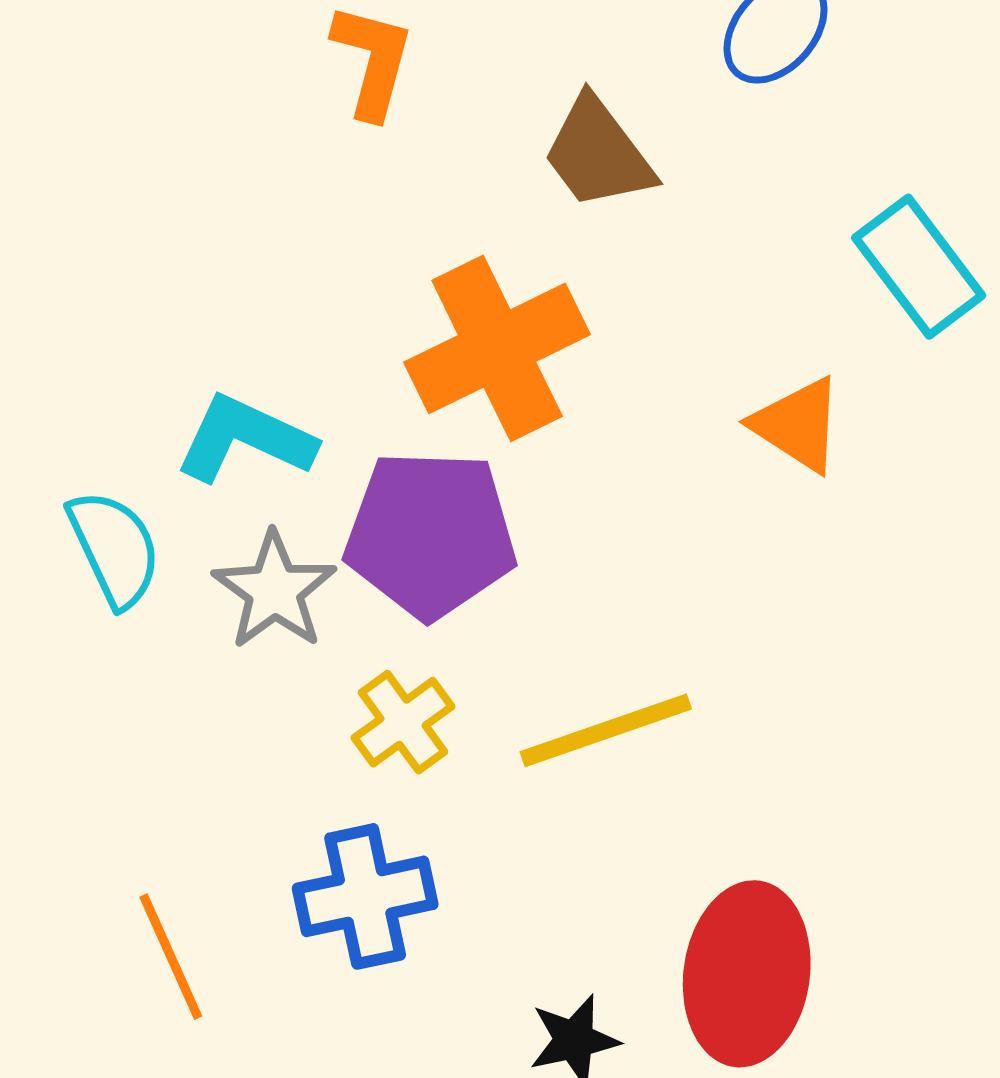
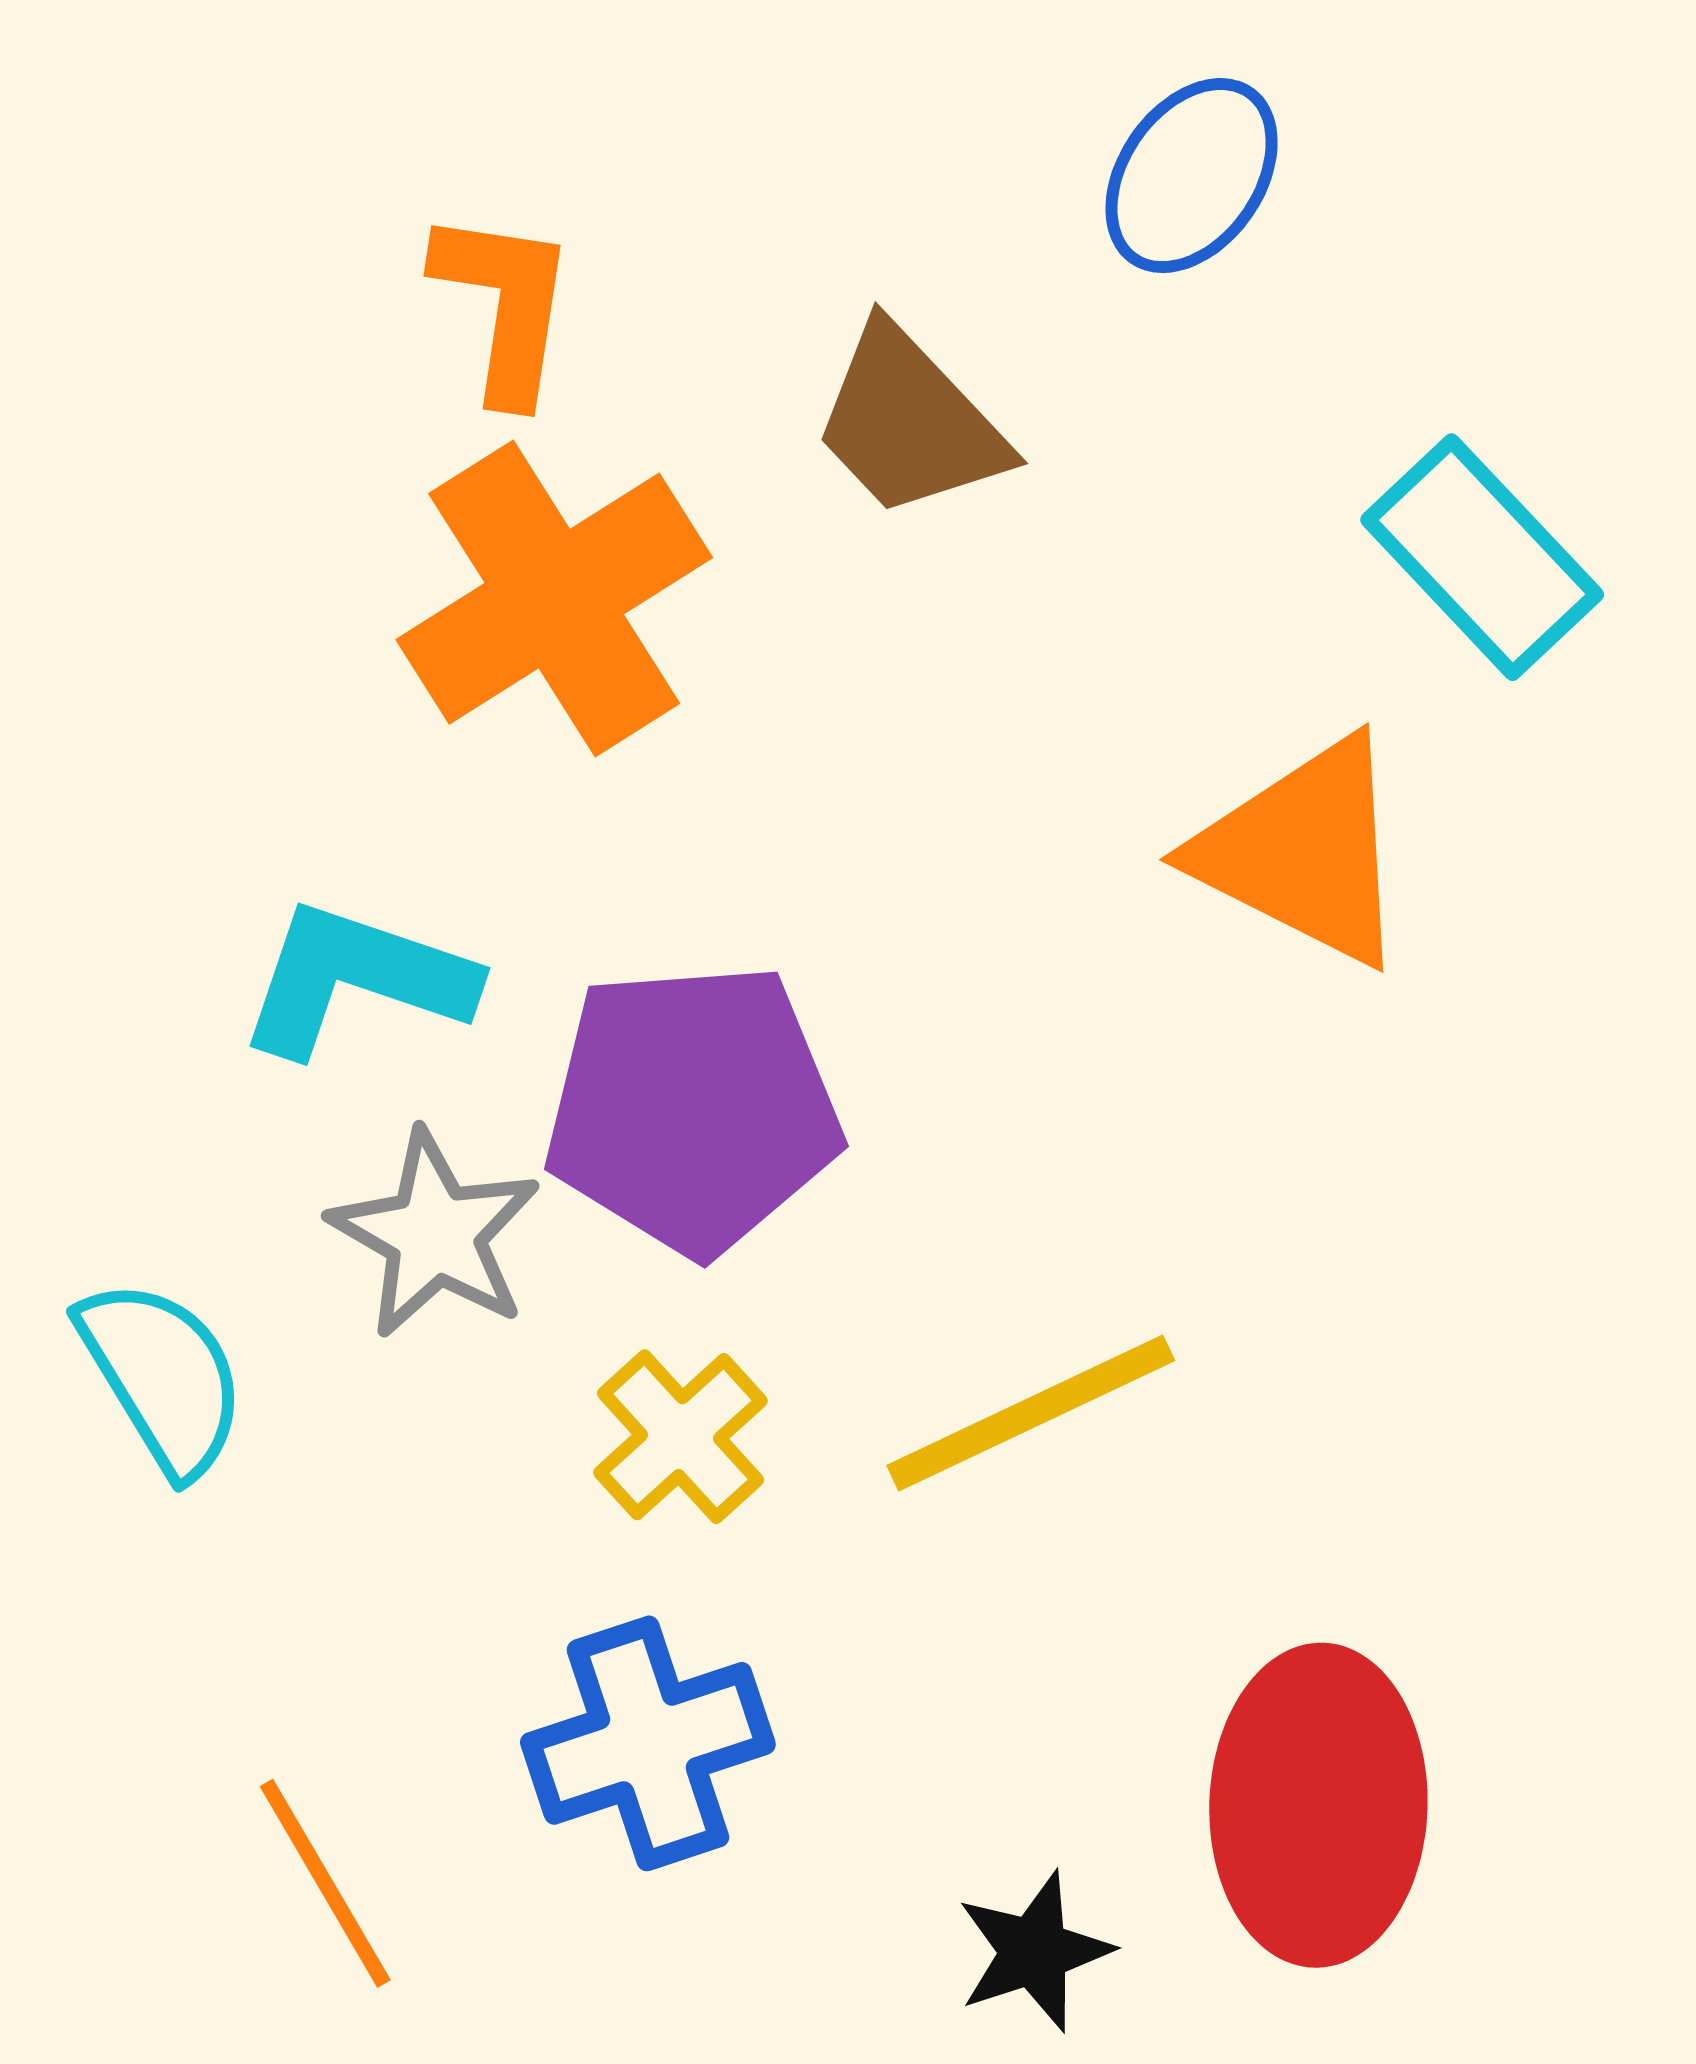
orange cross: (497, 348) -> (554, 599), moved
orange triangle: (798, 425) -> (1303, 852), size x1.4
cyan semicircle: (114, 548) -> (163, 1376), moved

